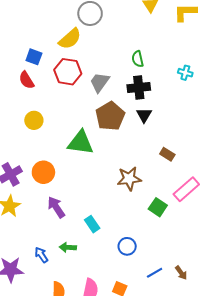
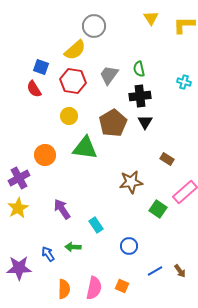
gray trapezoid: (100, 82) -> (109, 75), moved
yellow circle: (34, 120) -> (69, 116), moved
orange circle: (43, 172) -> (45, 155), moved

